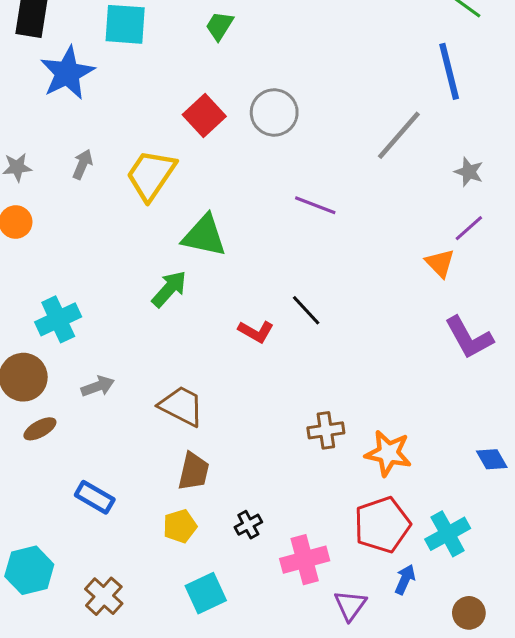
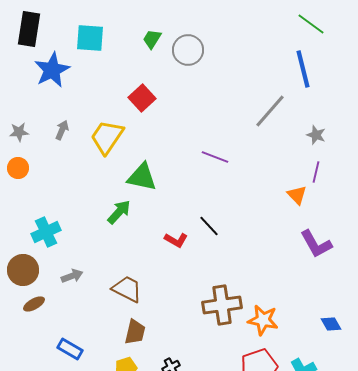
gray circle: (274, 112) -> (188, 50), moved
purple line: (469, 228) -> (316, 172), turned -35
brown cross: (326, 430) -> (222, 305), size x1.6

